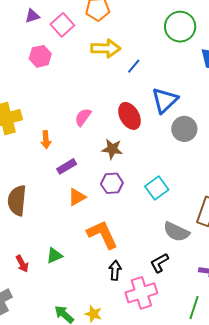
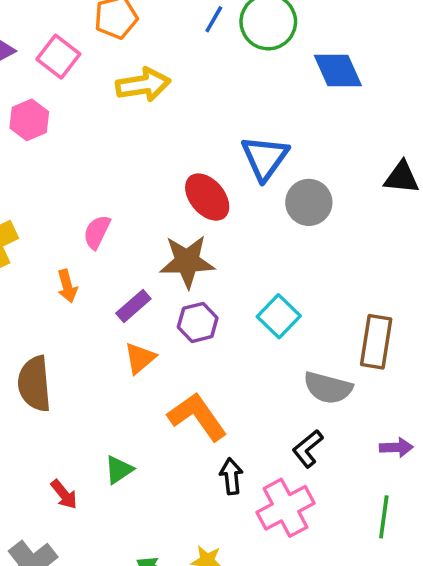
blue line: (134, 66) -> (214, 19), moved
pink semicircle: (83, 117) -> (97, 232), moved
orange arrow: (46, 140) -> (67, 286), moved
brown star: (112, 149) -> (187, 261), size x1.4
purple rectangle: (67, 166) -> (133, 306), moved

